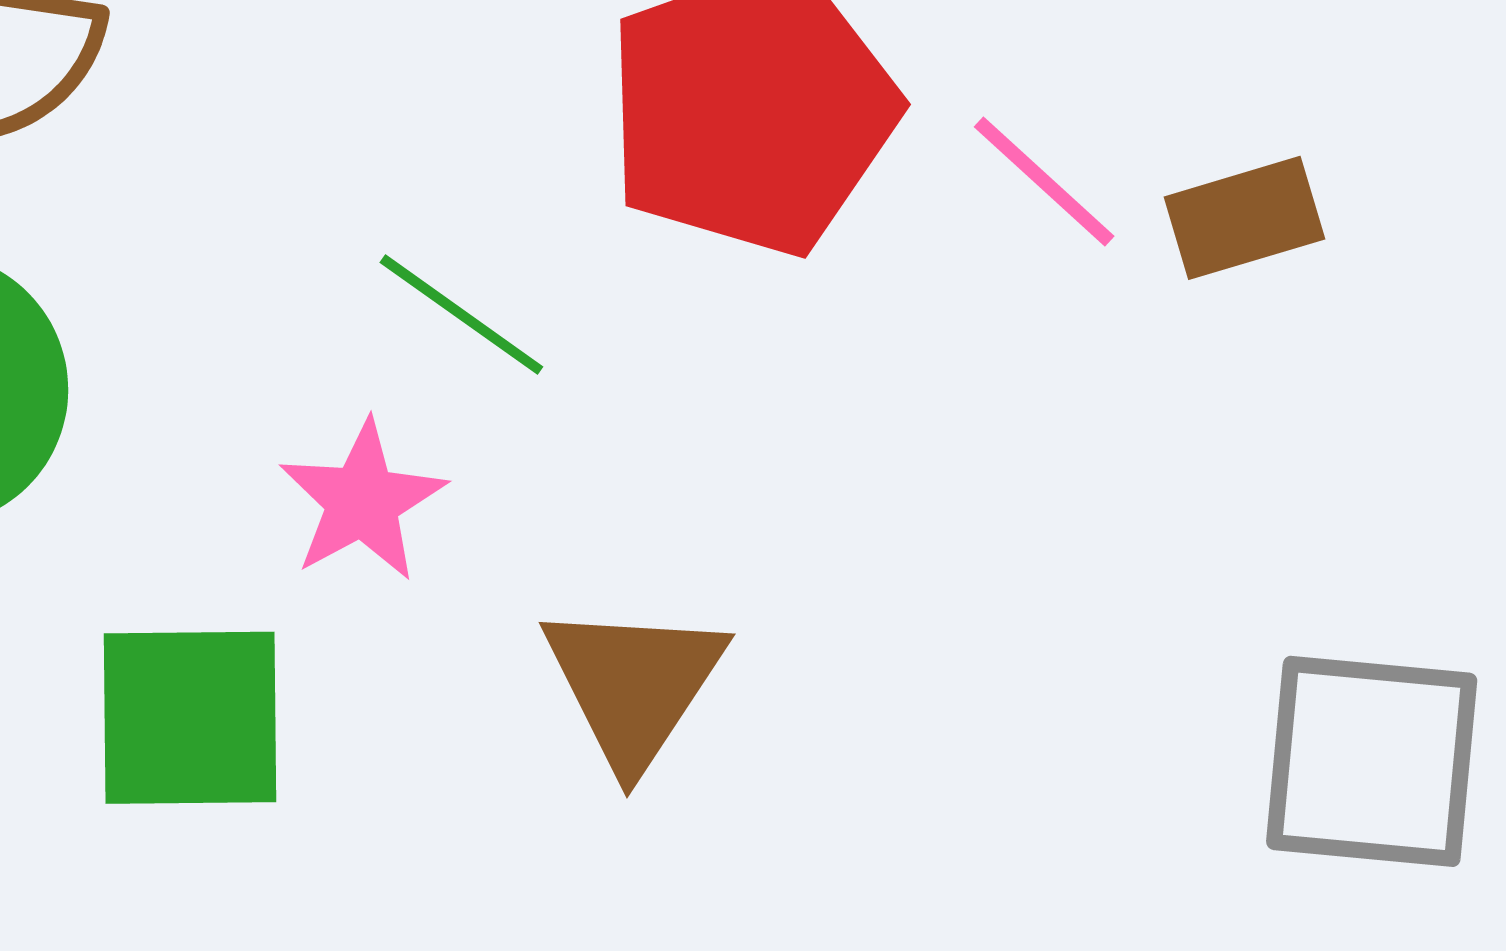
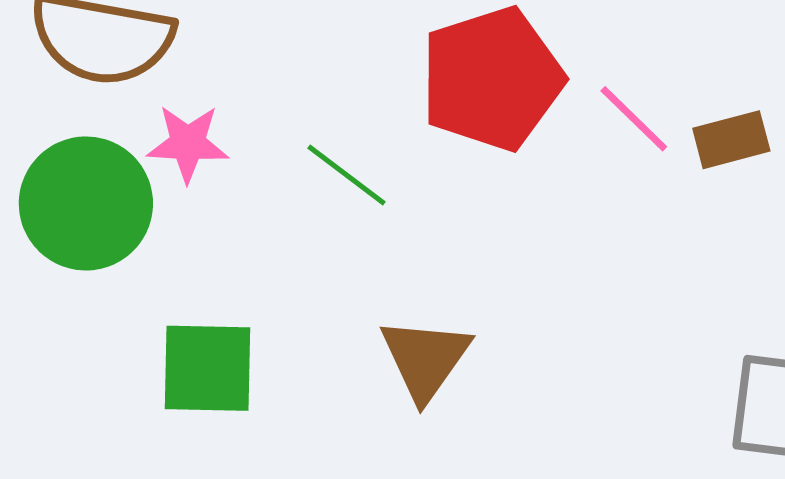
pink star: (362, 501) -> (188, 143), moved, turned 30

